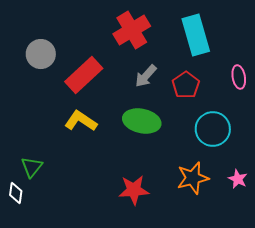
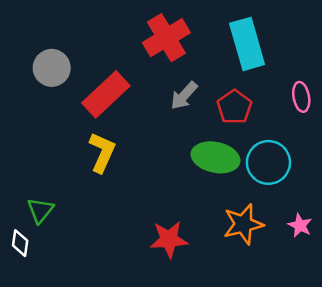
yellow L-shape: (81, 121) -> (102, 152), turned 80
green ellipse: (142, 121) -> (216, 157), moved

